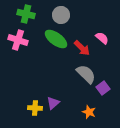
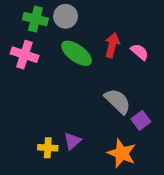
gray circle: (61, 15) -> (66, 16), moved
red arrow: (82, 48) -> (112, 45), moved, turned -120
orange star: (89, 112) -> (122, 153), size x1.5

